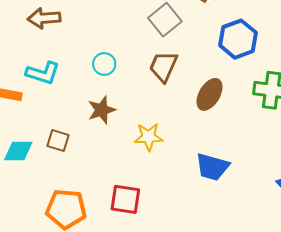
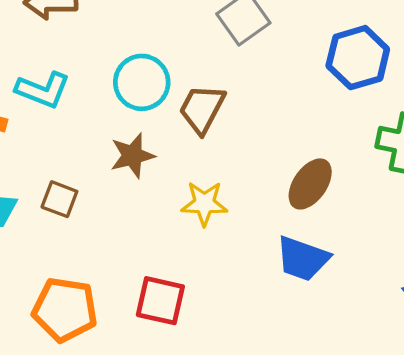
cyan circle: (104, 64) -> (142, 82), size x1.5
brown trapezoid: (163, 66) -> (202, 109), moved
brown ellipse: (210, 94) -> (310, 184), moved

